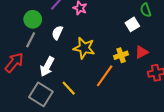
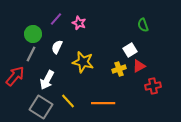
white square: (132, 24) -> (130, 50), moved
orange line: (105, 76) -> (103, 103), moved, turned 55

